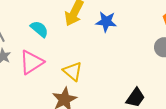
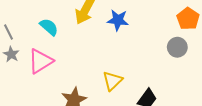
yellow triangle: (73, 71) -> (112, 81), moved, turned 35

